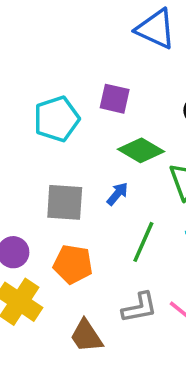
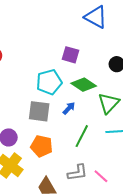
cyan pentagon: (57, 119) -> (49, 82), moved

